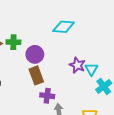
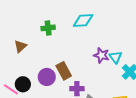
green cross: (13, 42) -> (48, 28), moved
purple circle: (35, 54) -> (47, 77), moved

